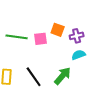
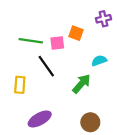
purple cross: (77, 36) -> (104, 19), moved
black line: (34, 77) -> (46, 66), moved

